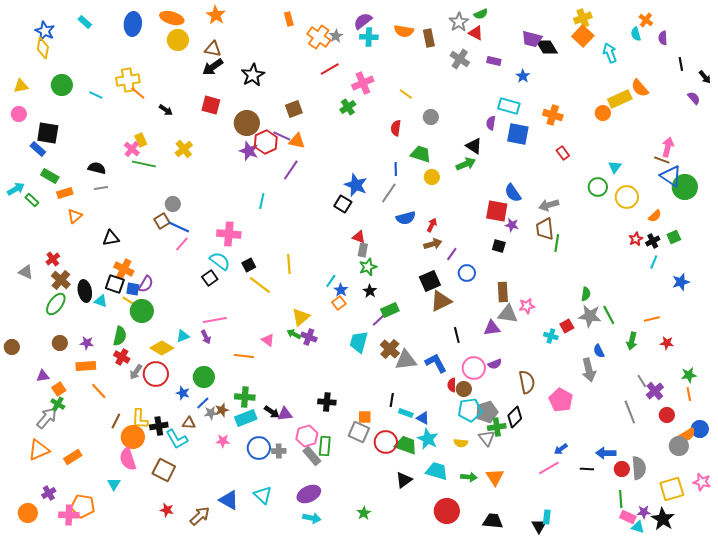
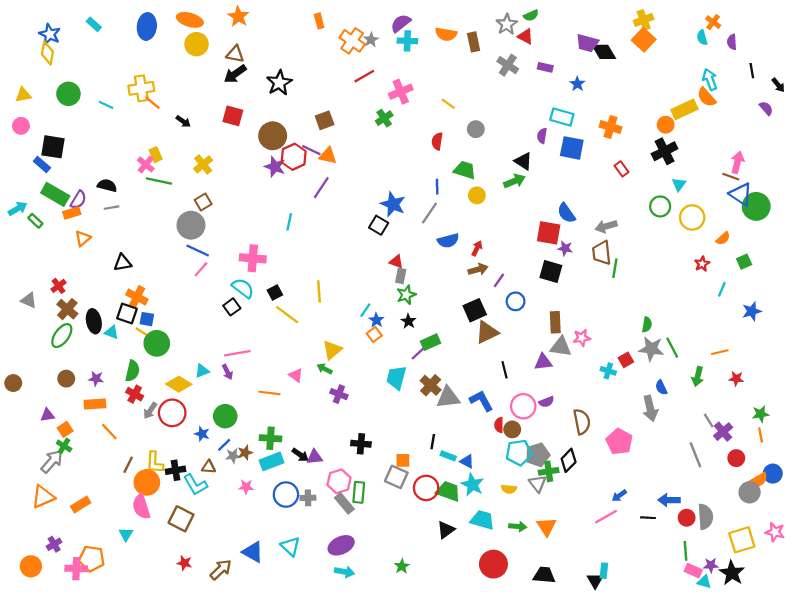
cyan arrow: (610, 53) -> (710, 79), moved
green rectangle: (50, 176) -> (55, 194), size x1.4
gray circle: (173, 204) -> (191, 225), size x1.6
brown square: (162, 221) -> (203, 202), moved
black cross: (653, 241) -> (665, 151), moved, size x1.6
black square: (499, 246) -> (551, 272), size x1.5
purple semicircle: (146, 284) -> (78, 200), moved
purple cross: (309, 337) -> (339, 394), moved

